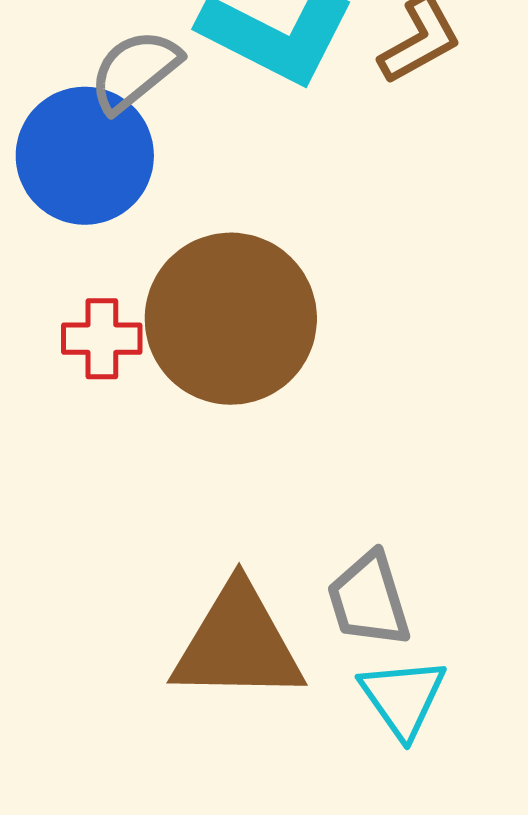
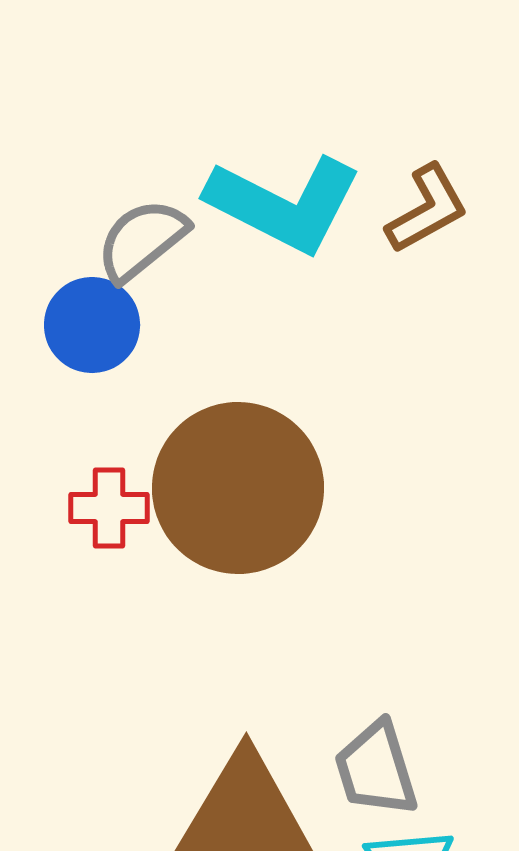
blue circle: (85, 156) -> (92, 325), size x0.7

